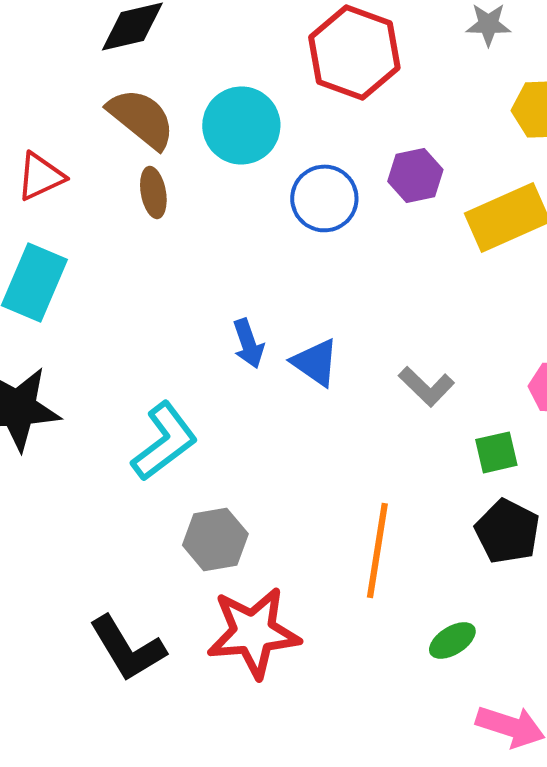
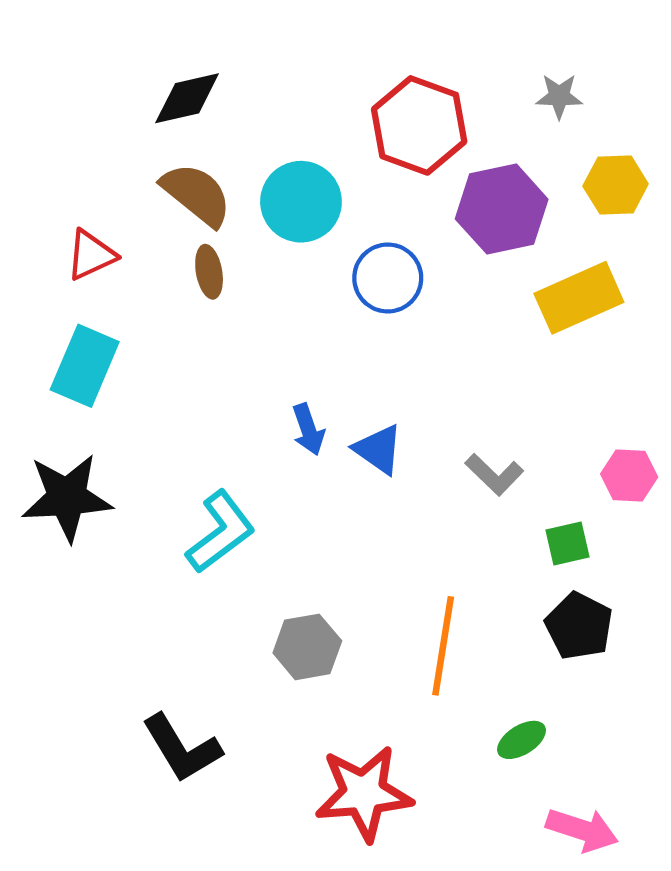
purple hexagon: (415, 175) -> (502, 209), moved, size x1.6
gray hexagon: (215, 539) -> (307, 647), moved
red star: (253, 632) -> (364, 793), moved

